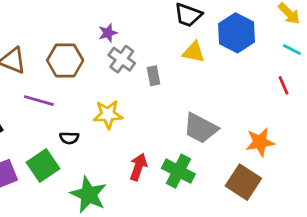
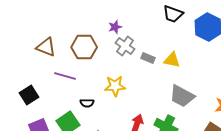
yellow triangle: (194, 52) -> (172, 60), moved
gray rectangle: (154, 76) -> (148, 58), turned -56

